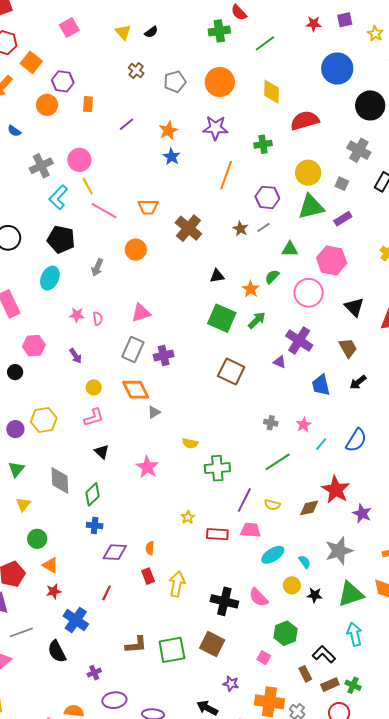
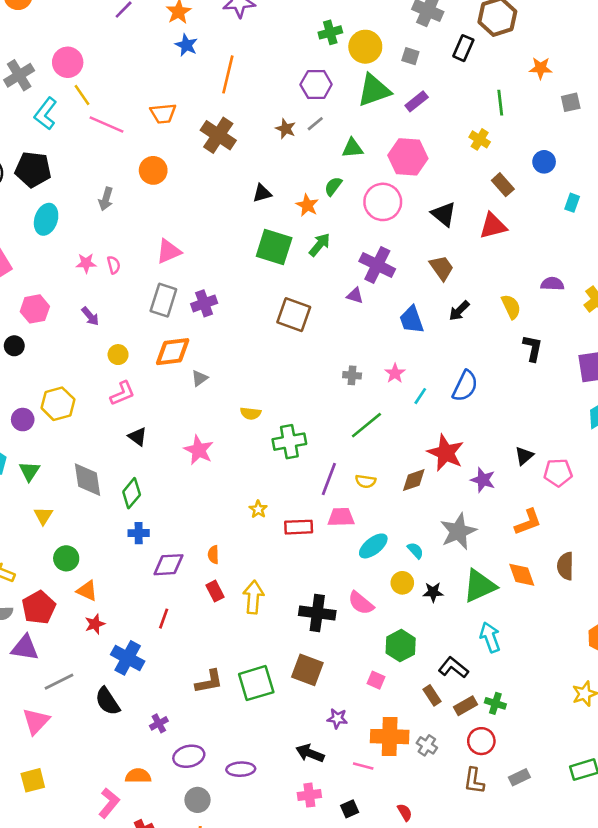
green cross: (263, 144) -> (330, 32), moved
orange line: (226, 175) -> (228, 74), moved
black pentagon: (61, 239) -> (33, 169), moved
orange diamond: (136, 390) -> (173, 352), turned -64

